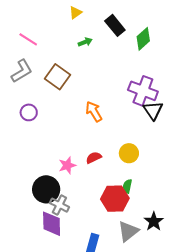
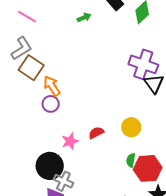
brown square: (57, 77) -> (31, 68), moved
purple circle: (29, 112) -> (51, 104), moved
orange arrow: (94, 112) -> (52, 86), moved
red hexagon: (115, 199) -> (148, 168), moved

